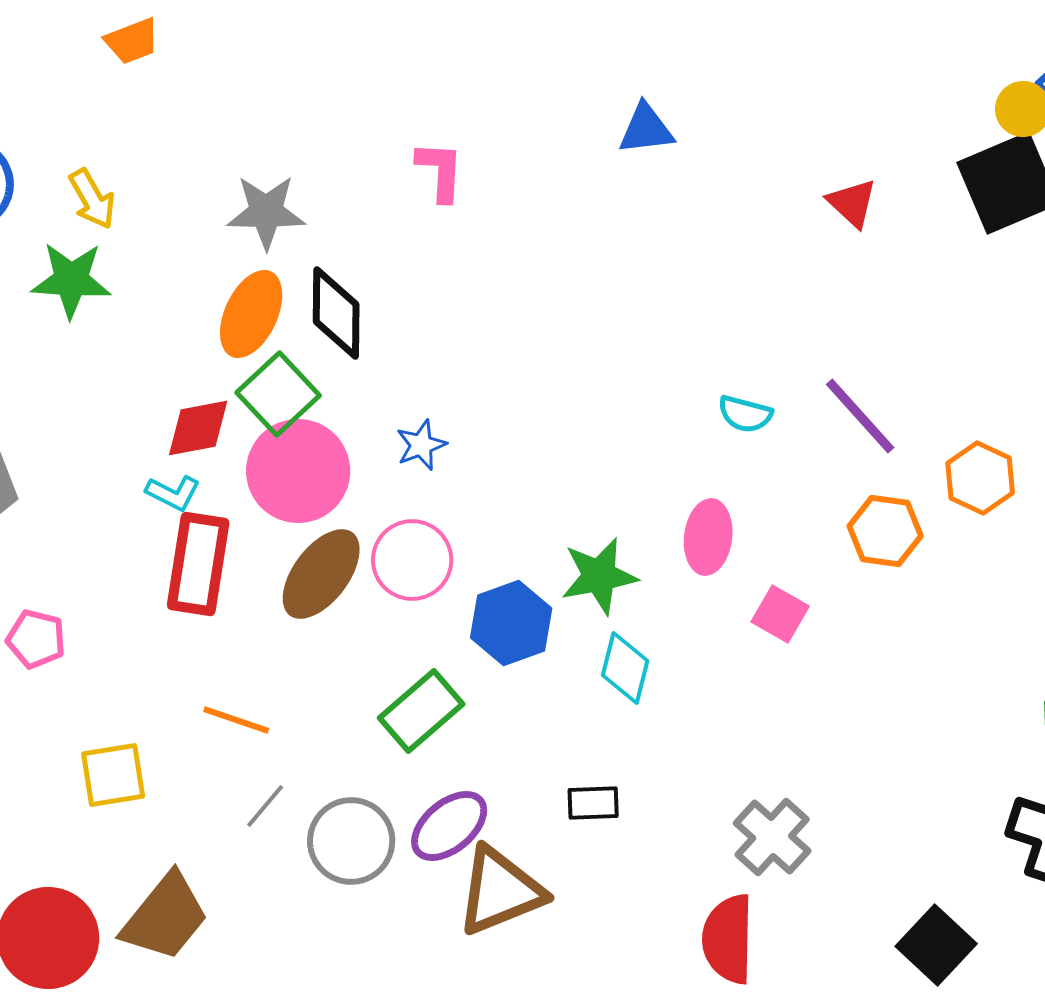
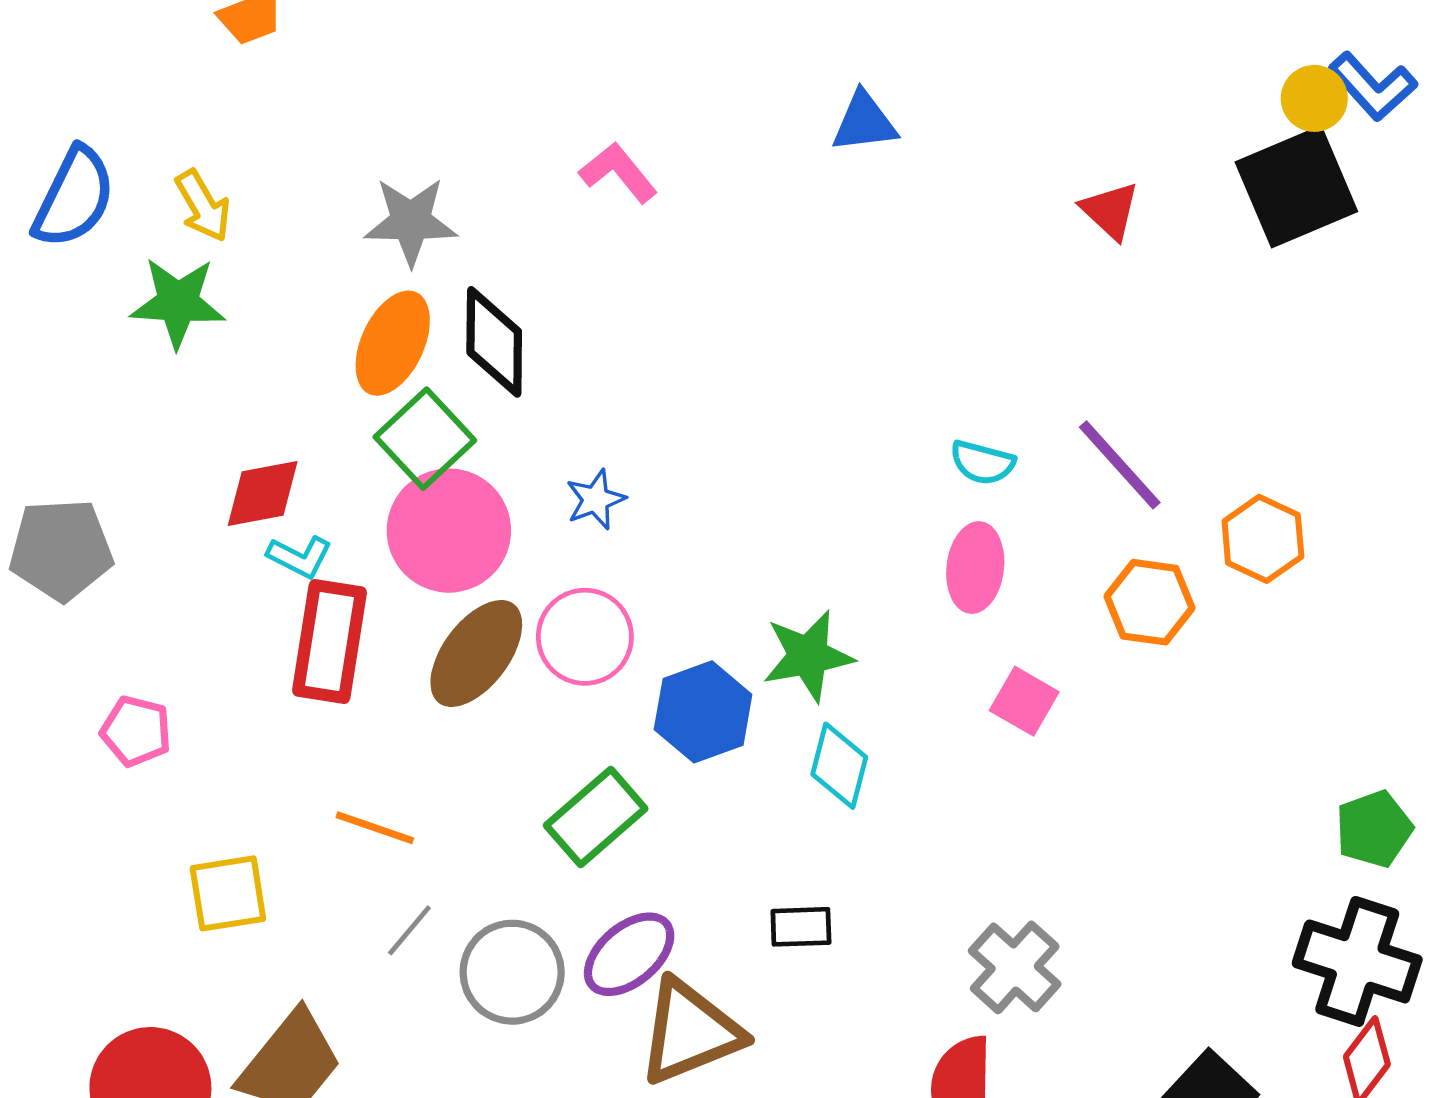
pink L-shape: (440, 171) -> (618, 172), turned -42
red diamond: (198, 428) -> (263, 494), moved
pink ellipse: (708, 537) -> (975, 568), moved

